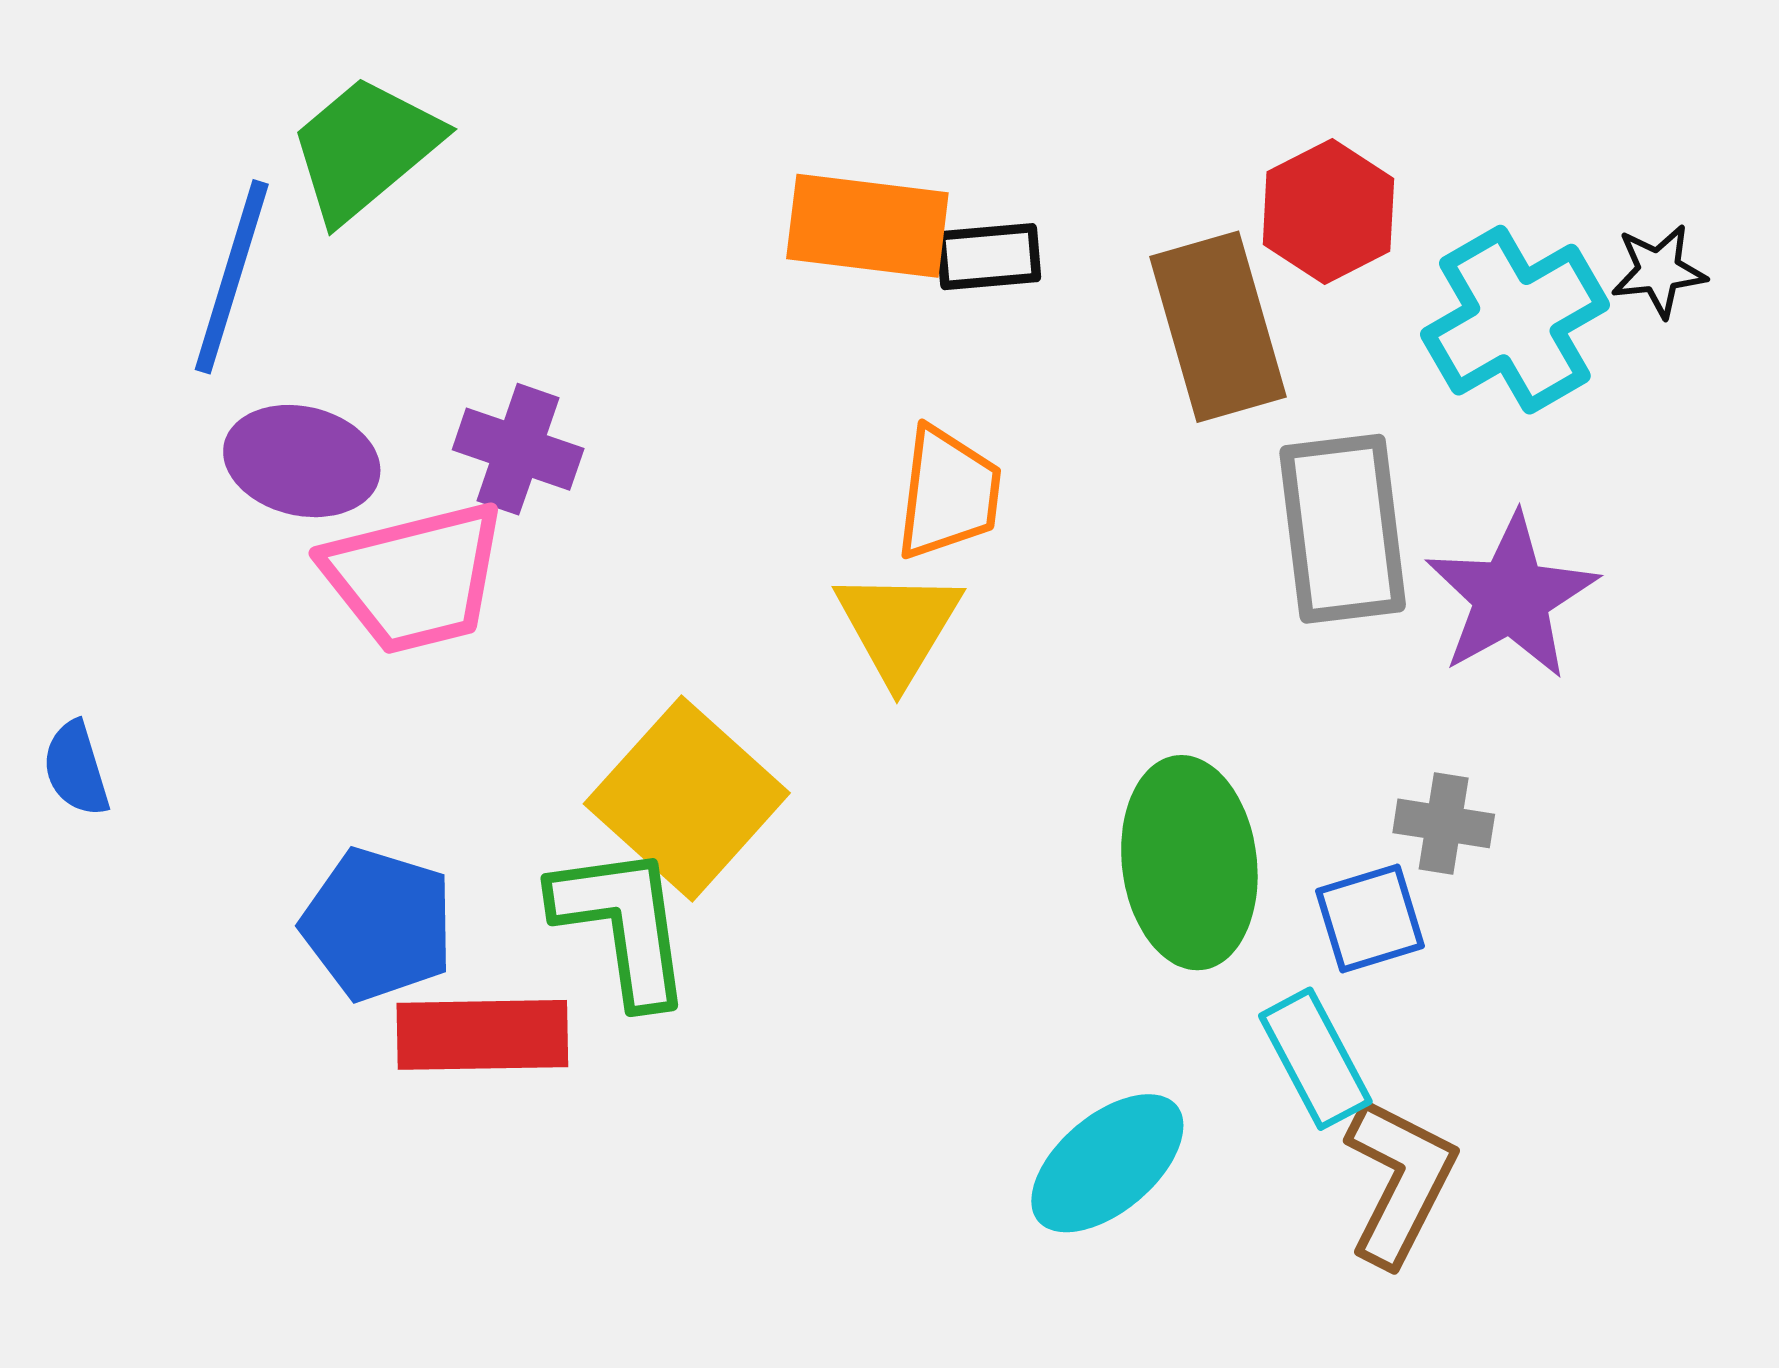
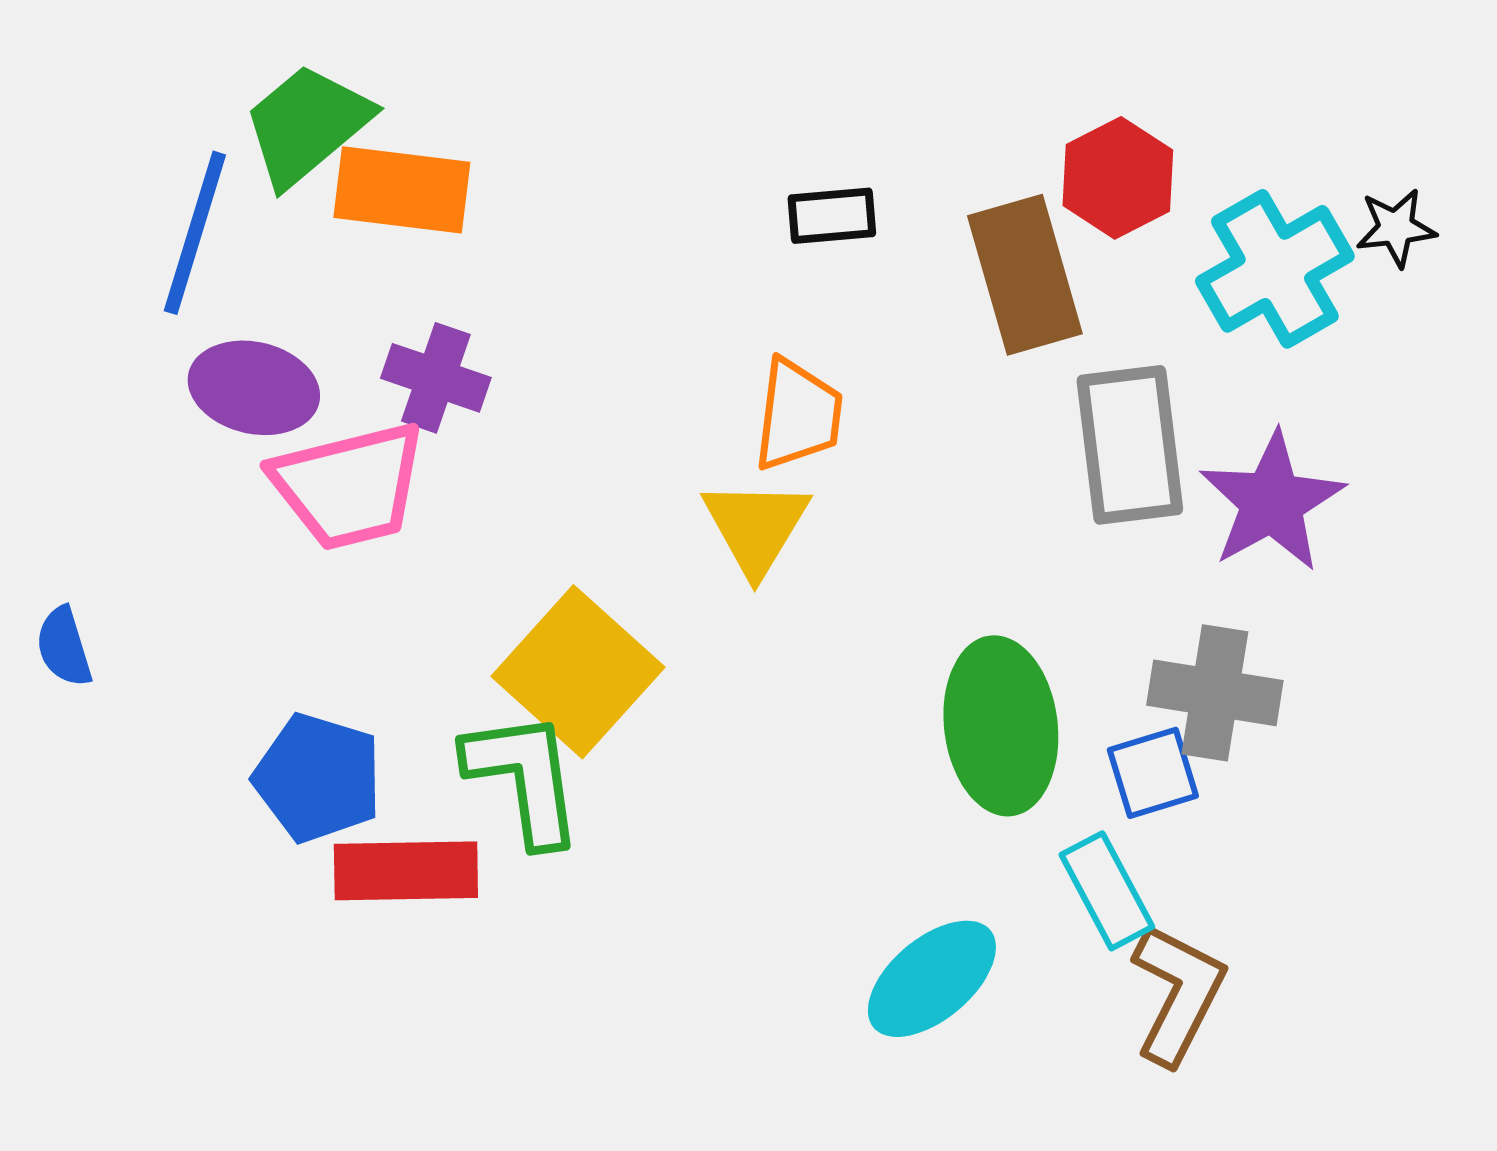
orange rectangle: (867, 226) -> (402, 190), moved
gray cross: (1444, 823) -> (1215, 693), size x1.6

